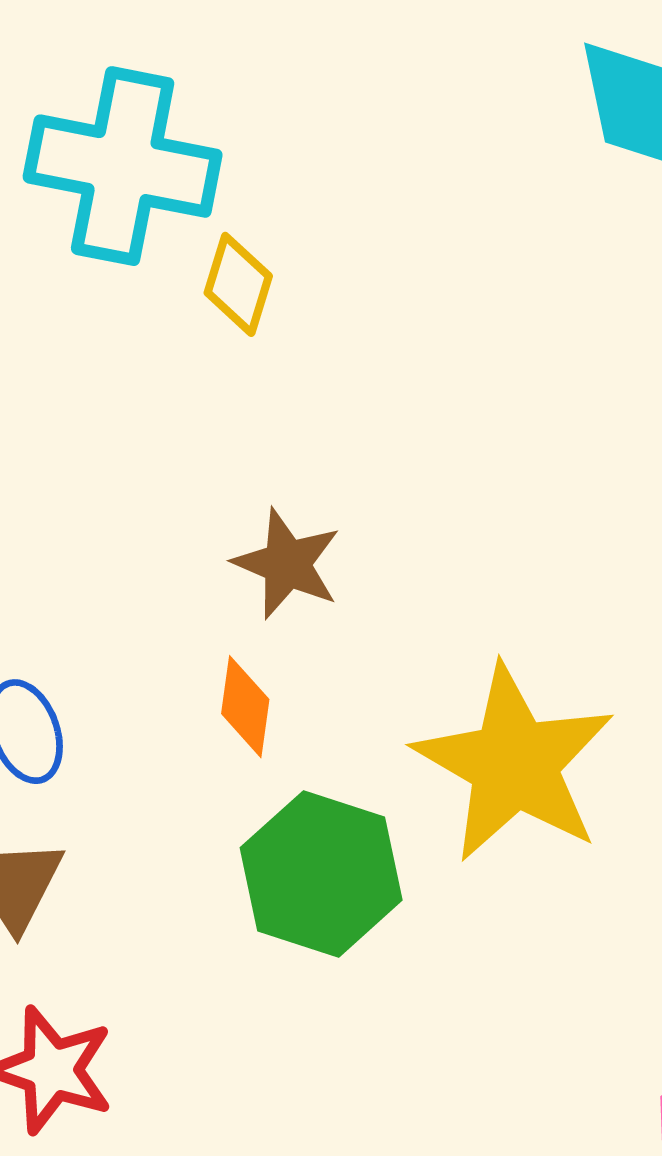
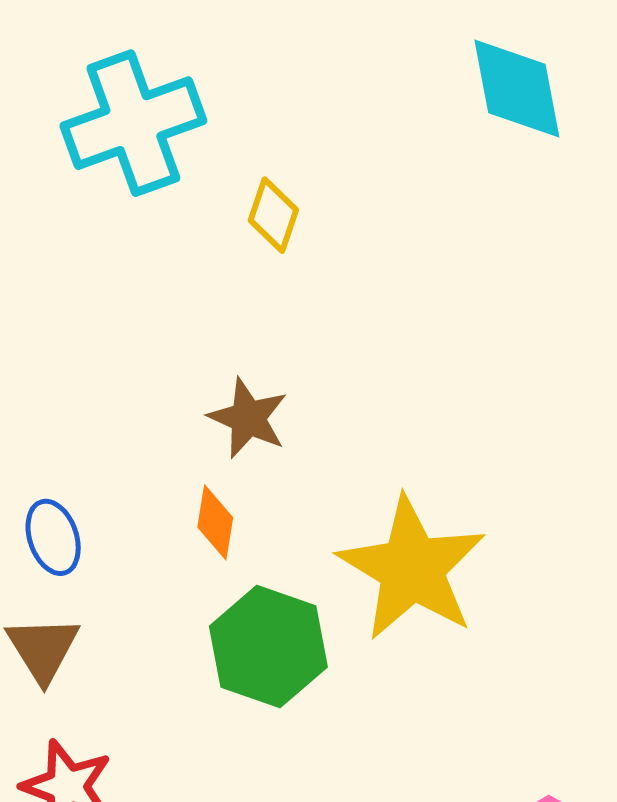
cyan cross: (123, 166) -> (133, 123), turned -32
yellow diamond: (238, 284) -> (273, 215), moved

